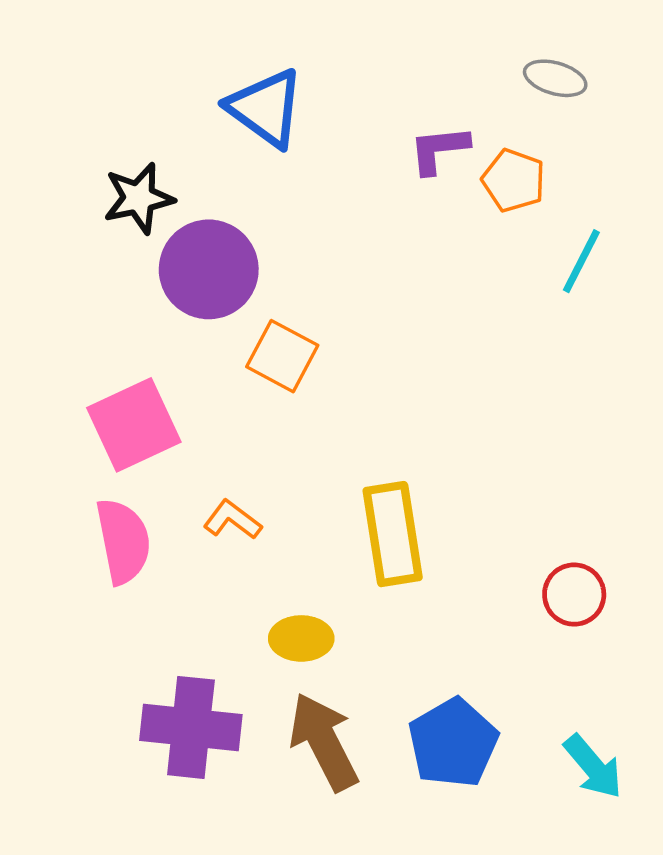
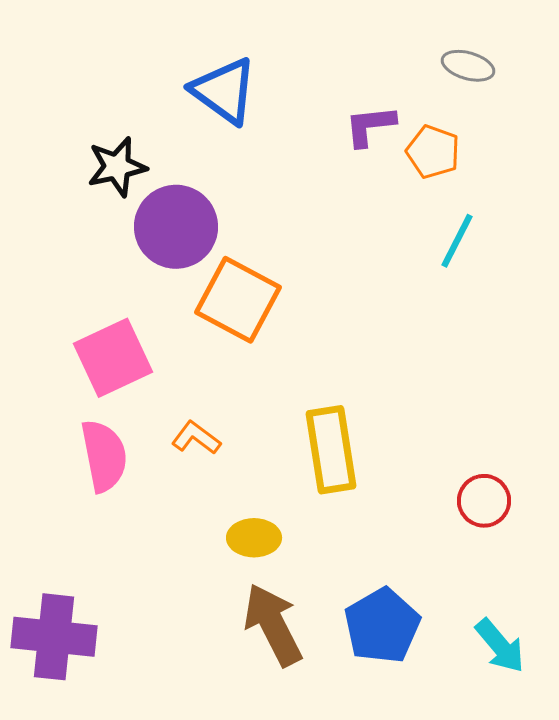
cyan line: (581, 261) -> (457, 241), moved
orange square: (282, 356) -> (238, 300), size x1.4
purple cross: (191, 727) -> (54, 637), moved

